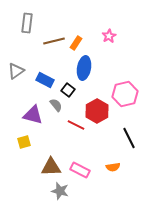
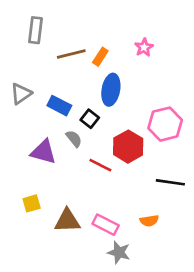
black line: (129, 138) -> (170, 182), turned -55
yellow square: (24, 142) -> (32, 203), moved
gray star: (60, 191) -> (119, 252), moved

